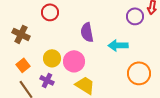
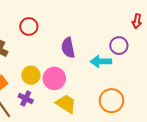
purple circle: (135, 16) -> (119, 46), moved
orange circle: (139, 73) -> (111, 101), moved

